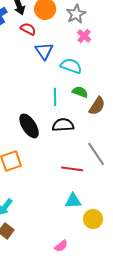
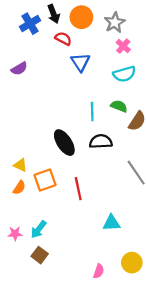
cyan semicircle: (71, 66) -> (124, 74), moved, turned 145
red line: (72, 169) -> (78, 189), moved, turned 70
yellow circle: (93, 219) -> (132, 263), moved
pink semicircle: (61, 246) -> (99, 271), turned -32

